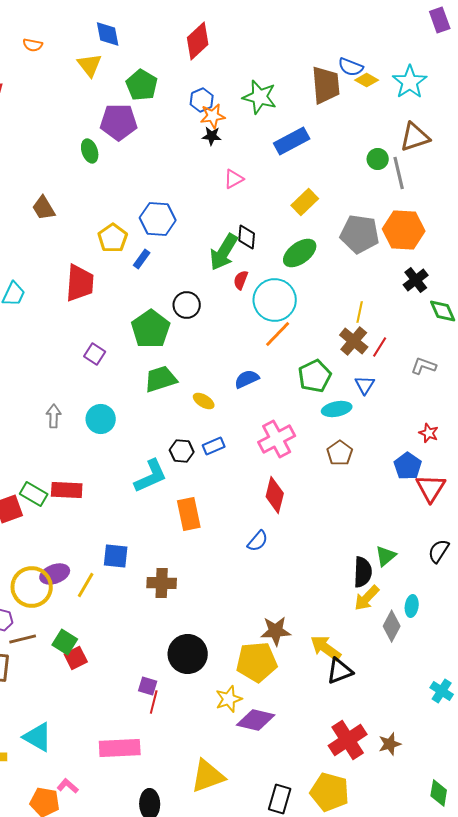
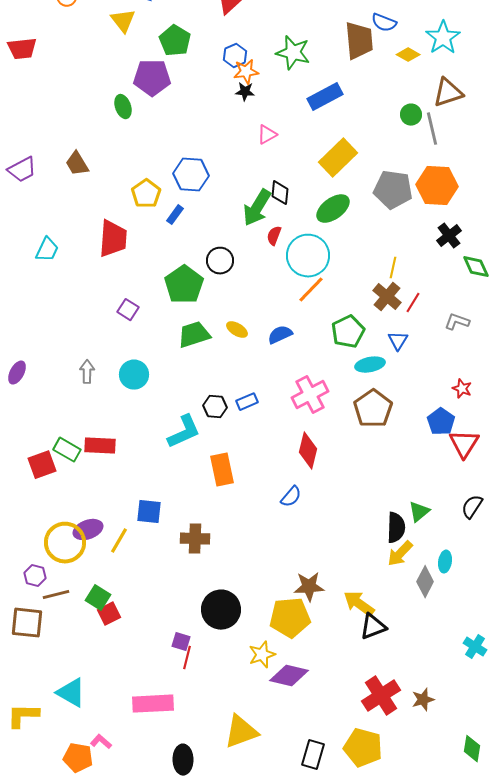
yellow diamond: (367, 80) -> (408, 55), moved
yellow rectangle: (305, 202) -> (338, 158), size x1.4
yellow ellipse: (204, 401) -> (237, 330), moved
brown pentagon: (340, 453) -> (373, 409), size x1.5

